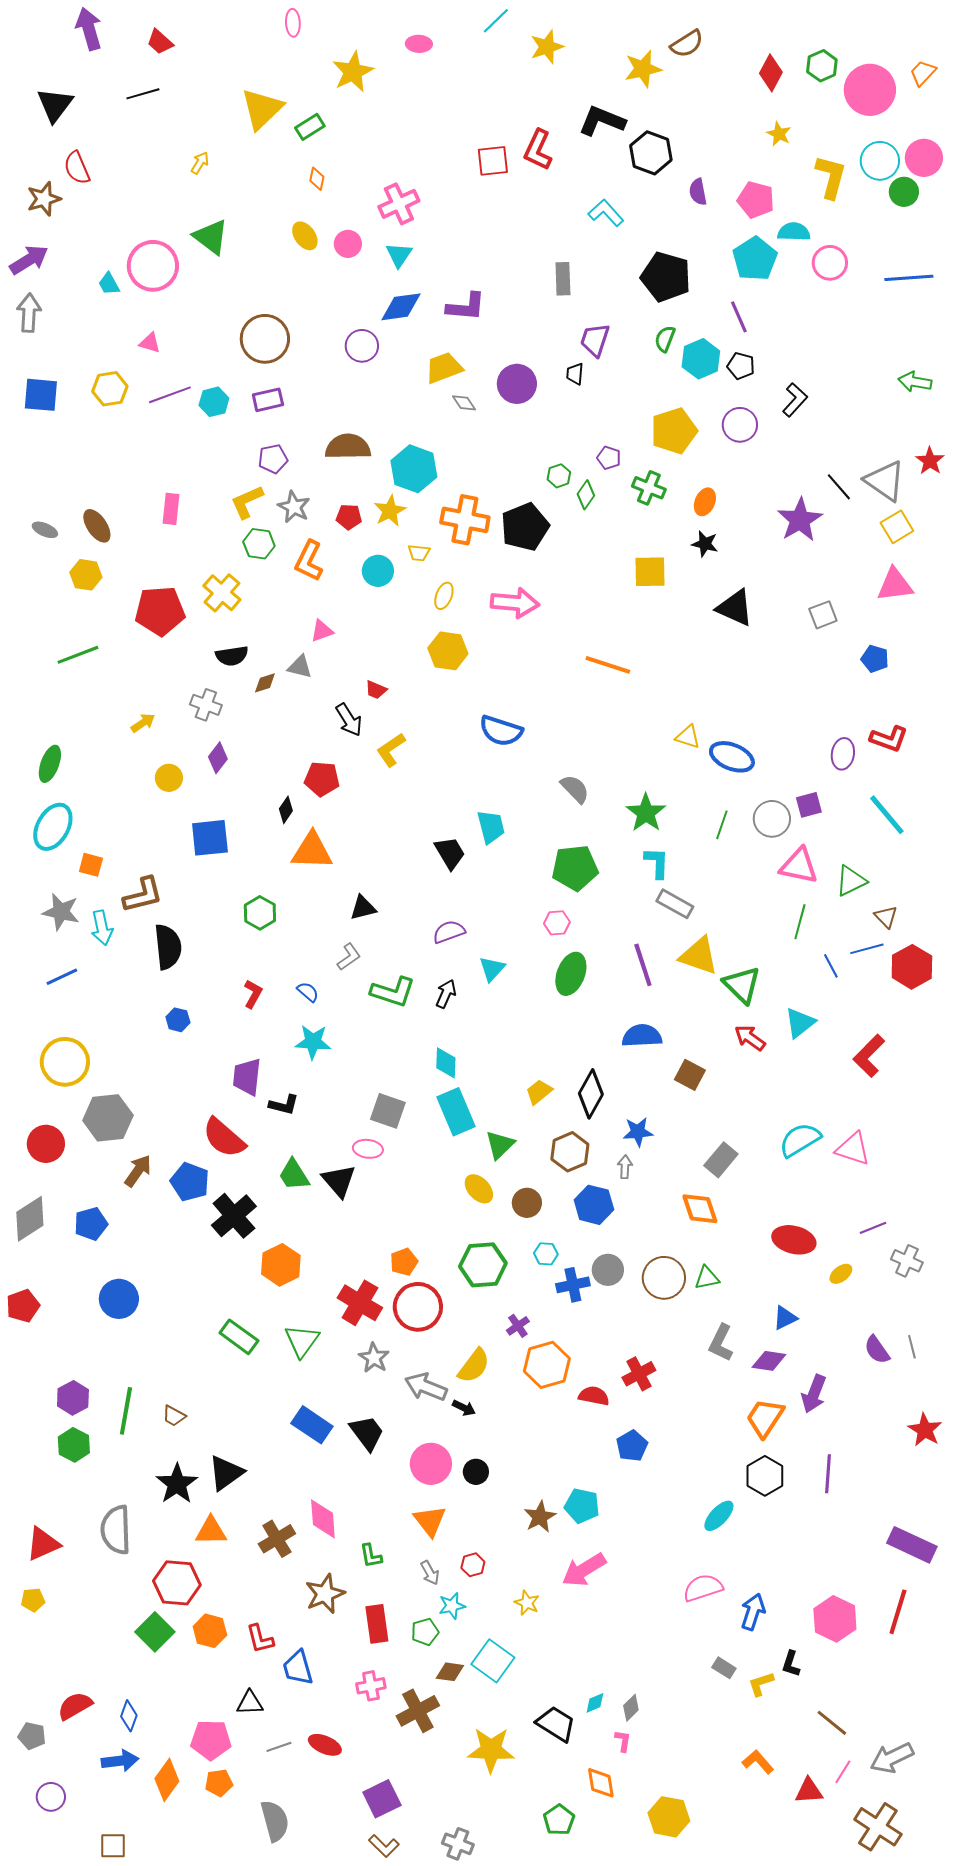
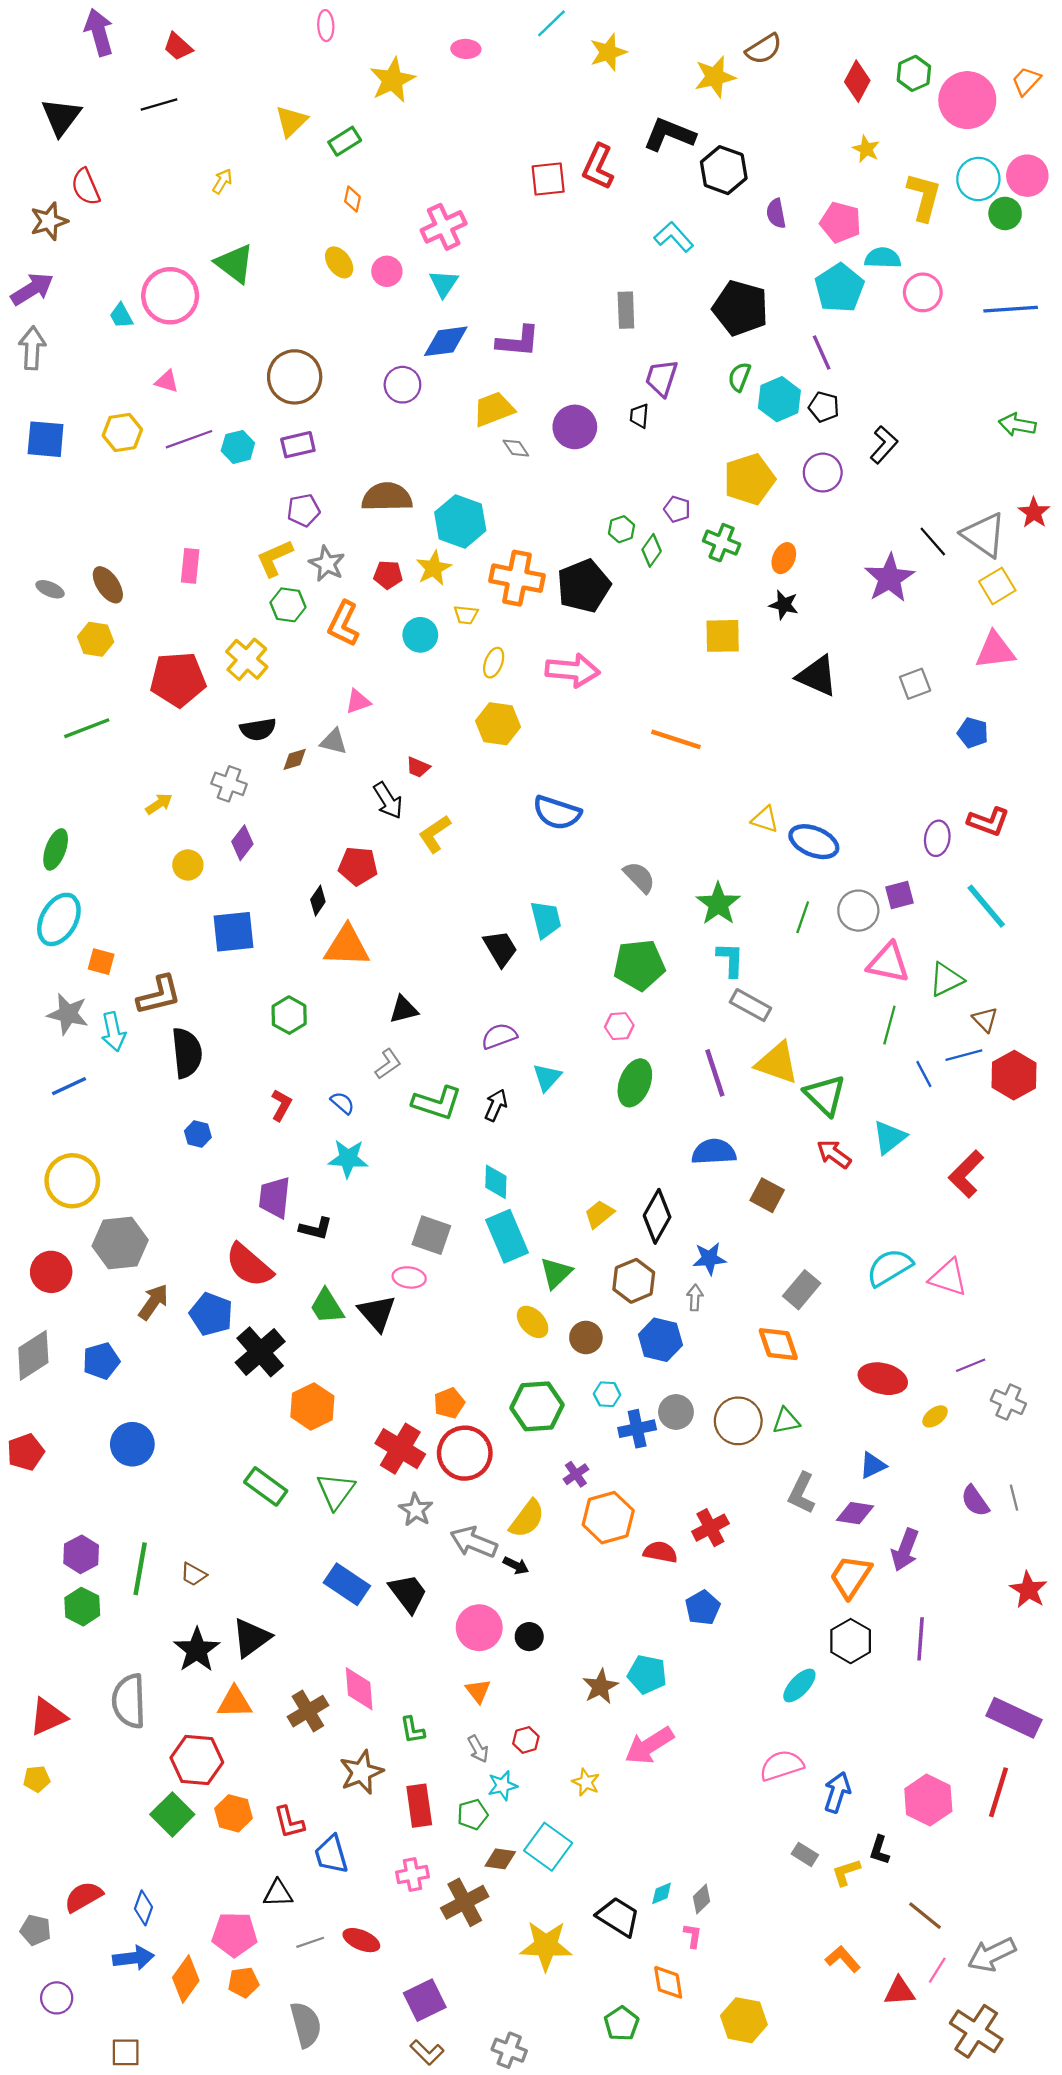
yellow triangle: (262, 109) -> (291, 121), size x0.7
orange triangle: (430, 1521) -> (478, 1691), size x0.7

